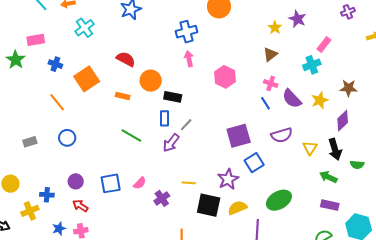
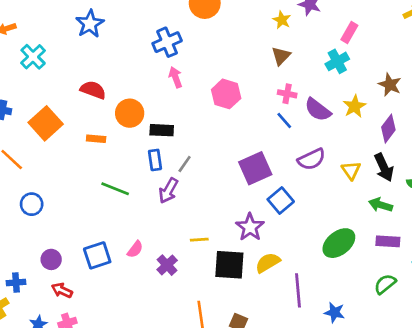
brown star: (349, 88) -> (390, 85), turned 30
green ellipse: (279, 200) -> (339, 243), moved

